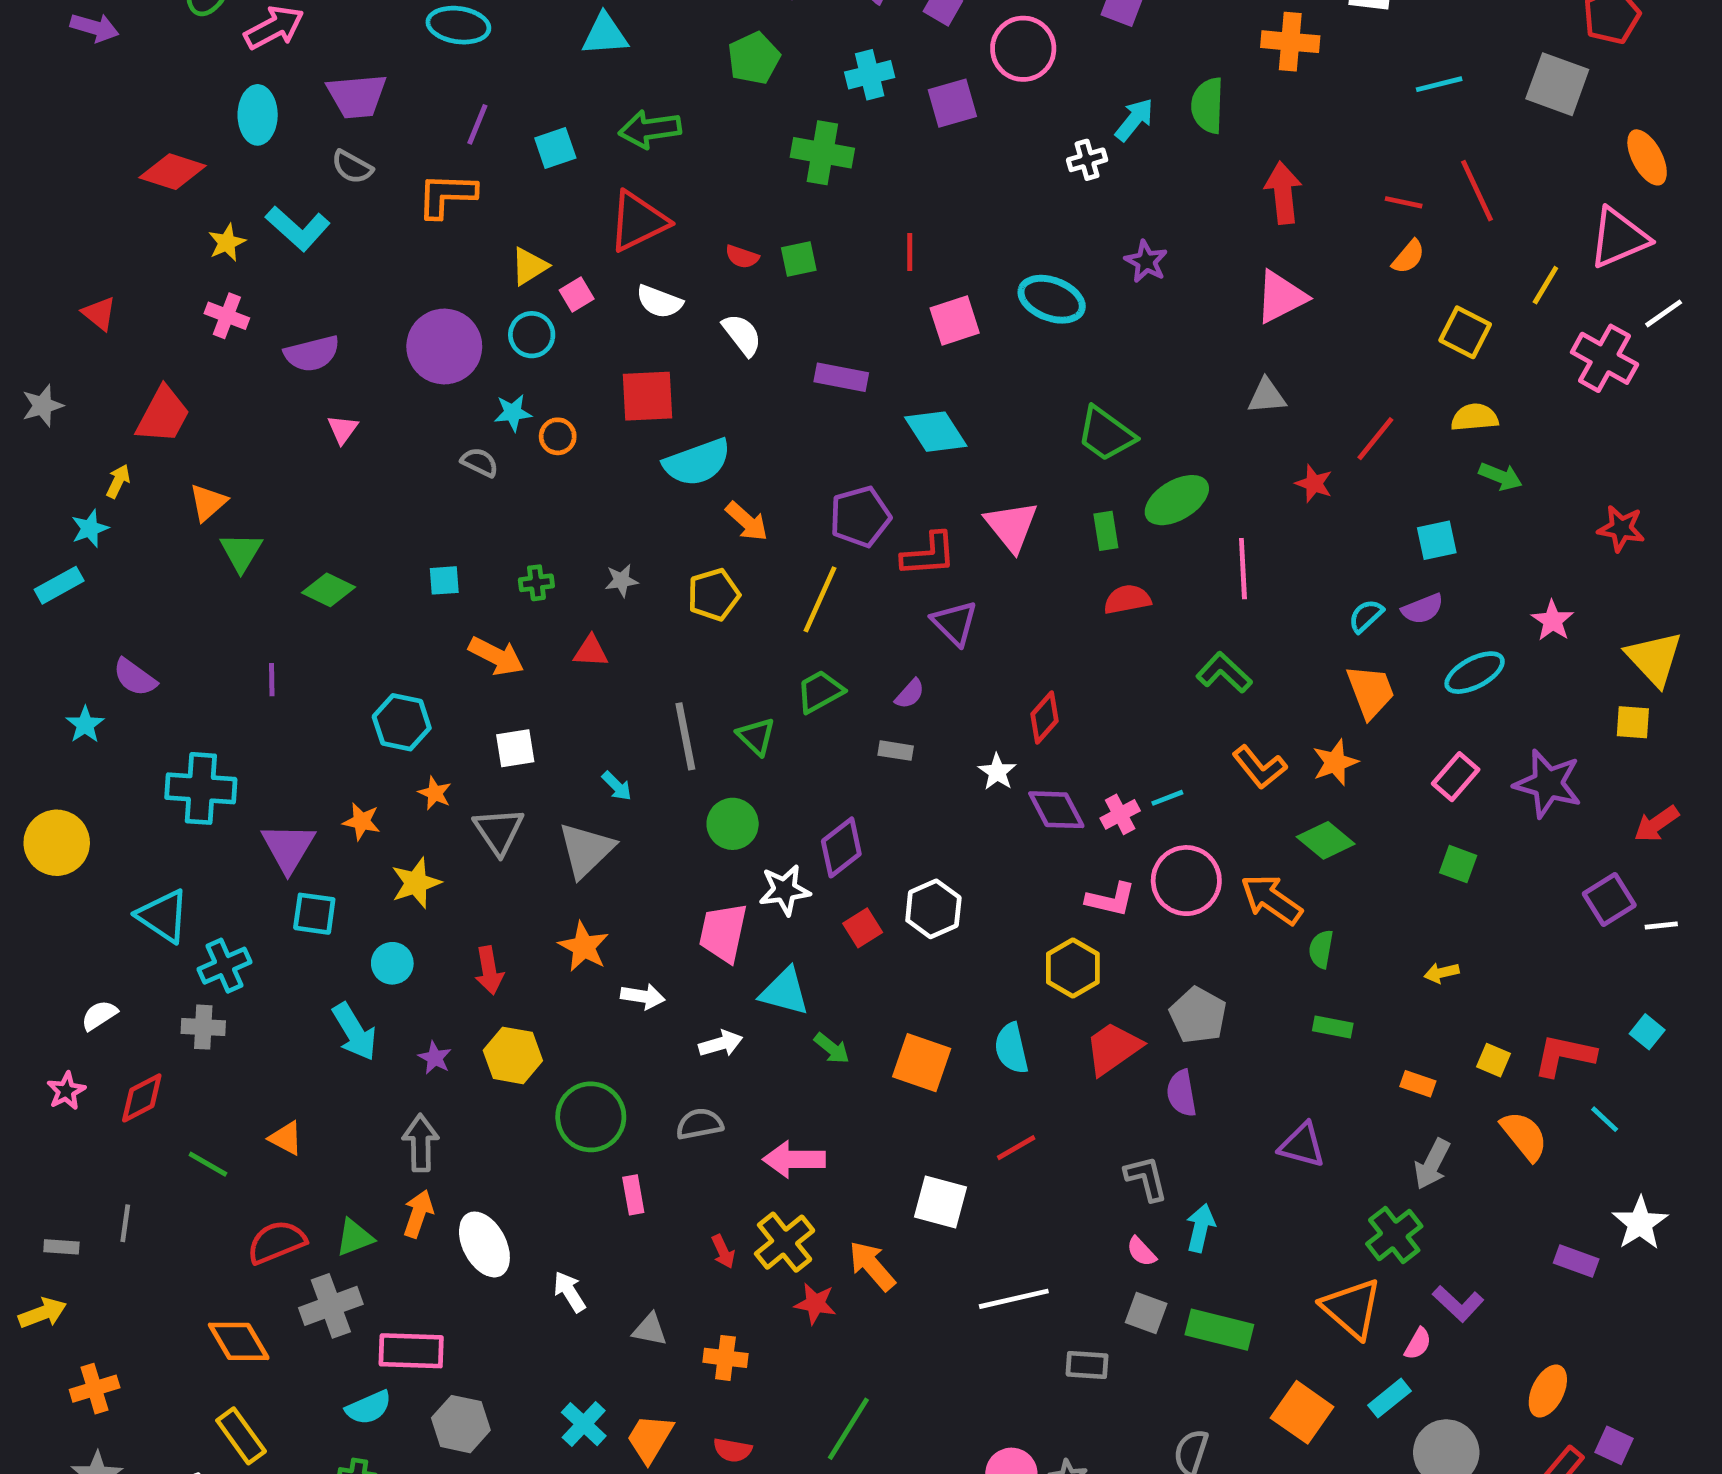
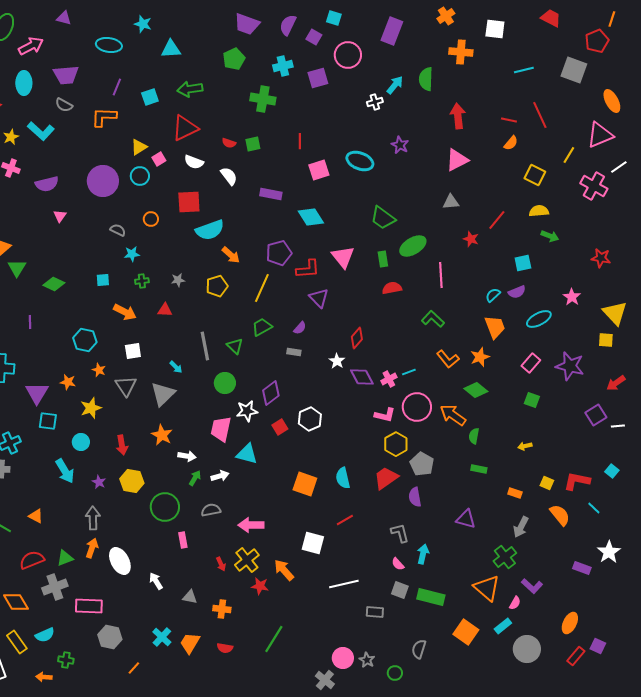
cyan star: (513, 413) -> (132, 254), moved
yellow hexagon: (1073, 968) -> (396, 444), moved
green arrow: (832, 1048) -> (195, 478), moved, turned -98
cyan semicircle: (369, 1408) -> (45, 635), moved

